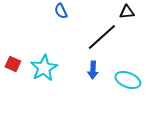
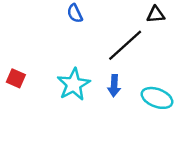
cyan star: (44, 68) -> (74, 84), moved

